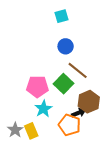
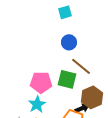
green square: (64, 84) -> (67, 79), turned -30
cyan star: (43, 109) -> (37, 104), moved

